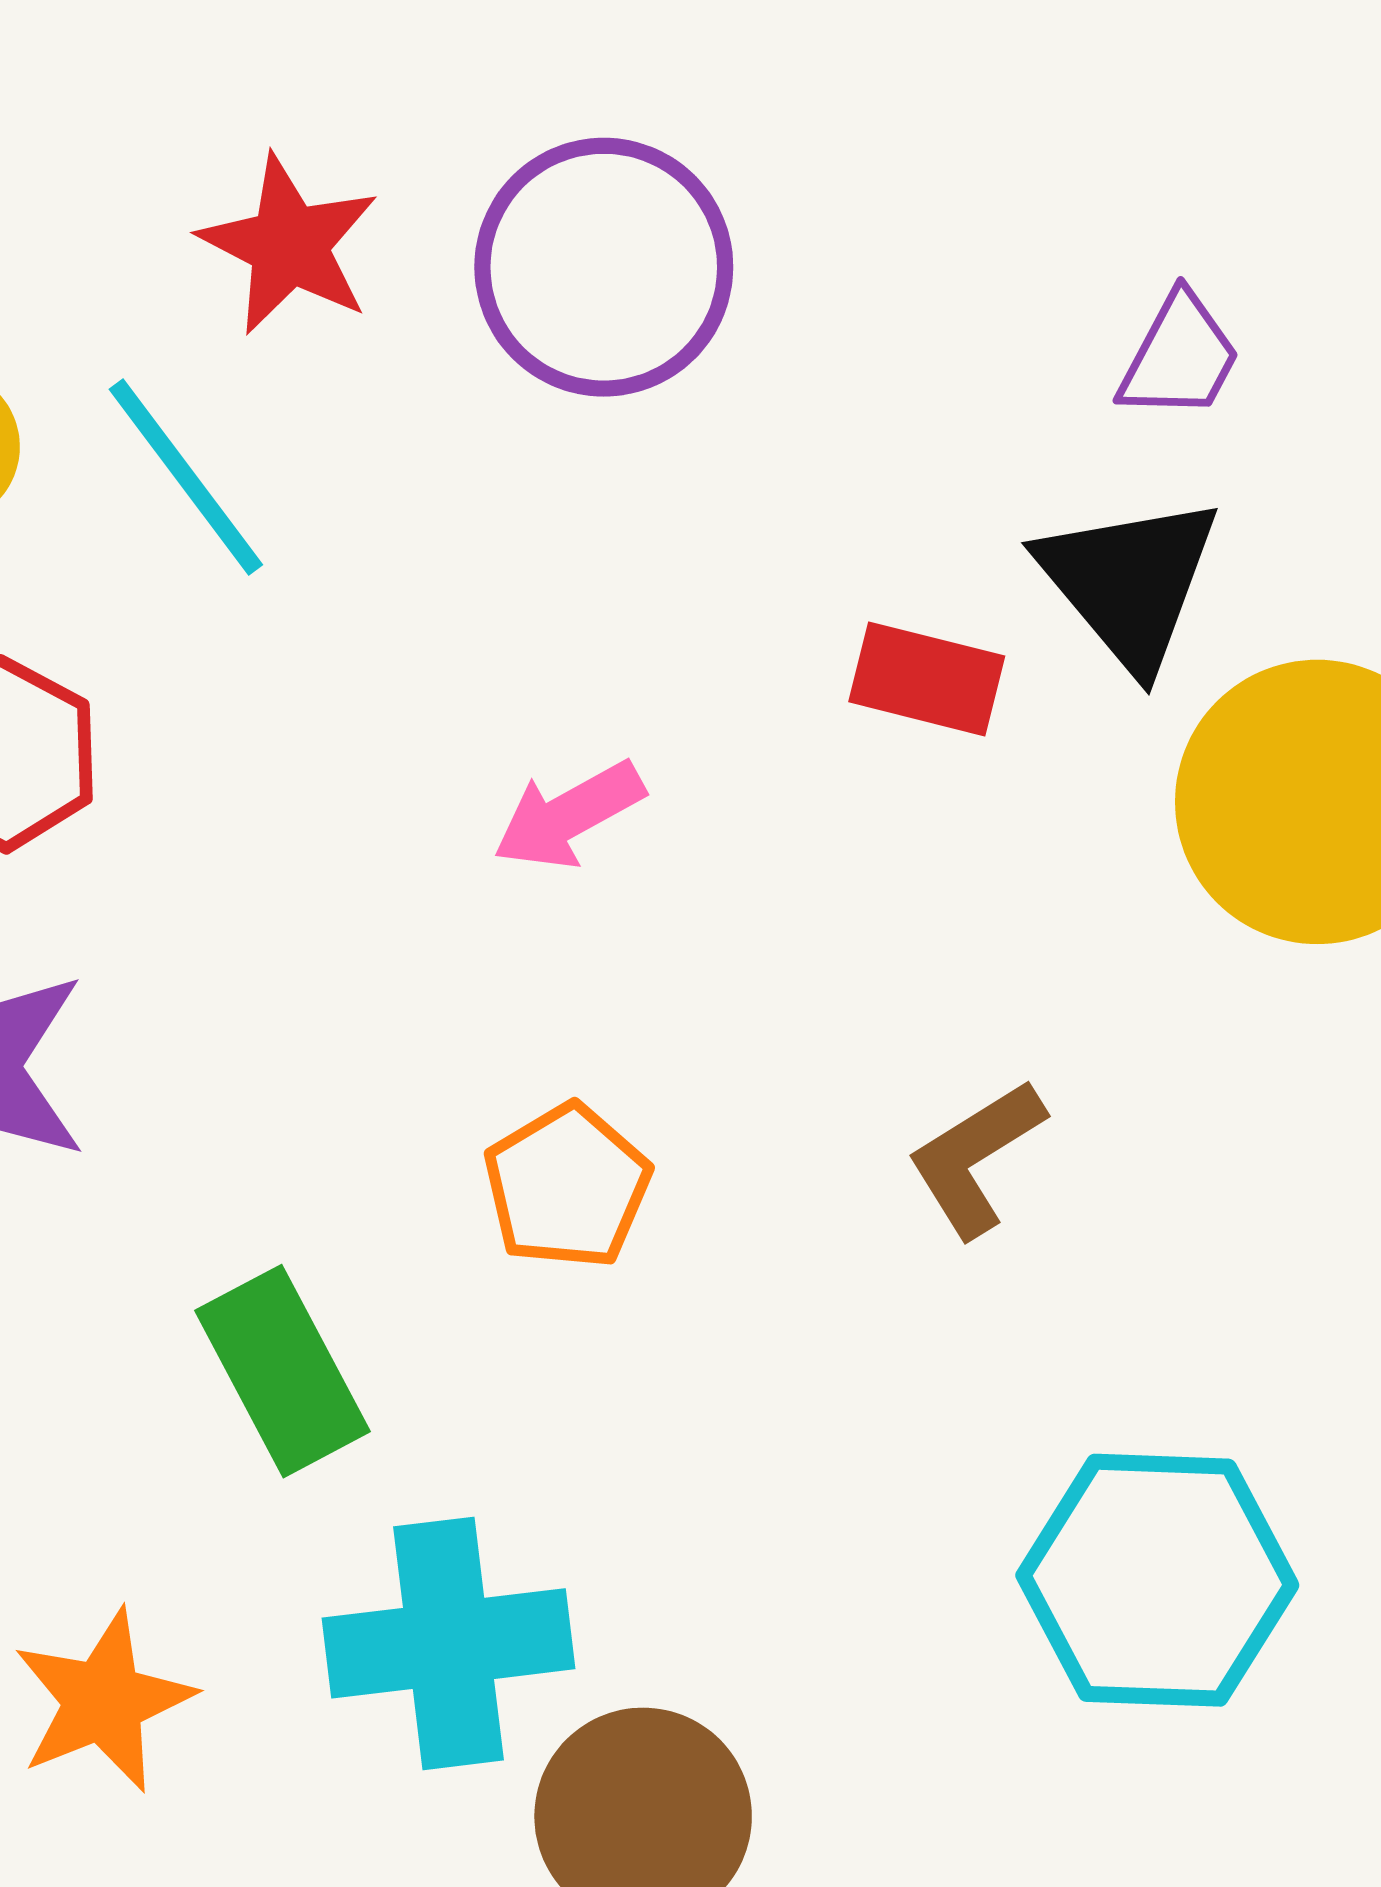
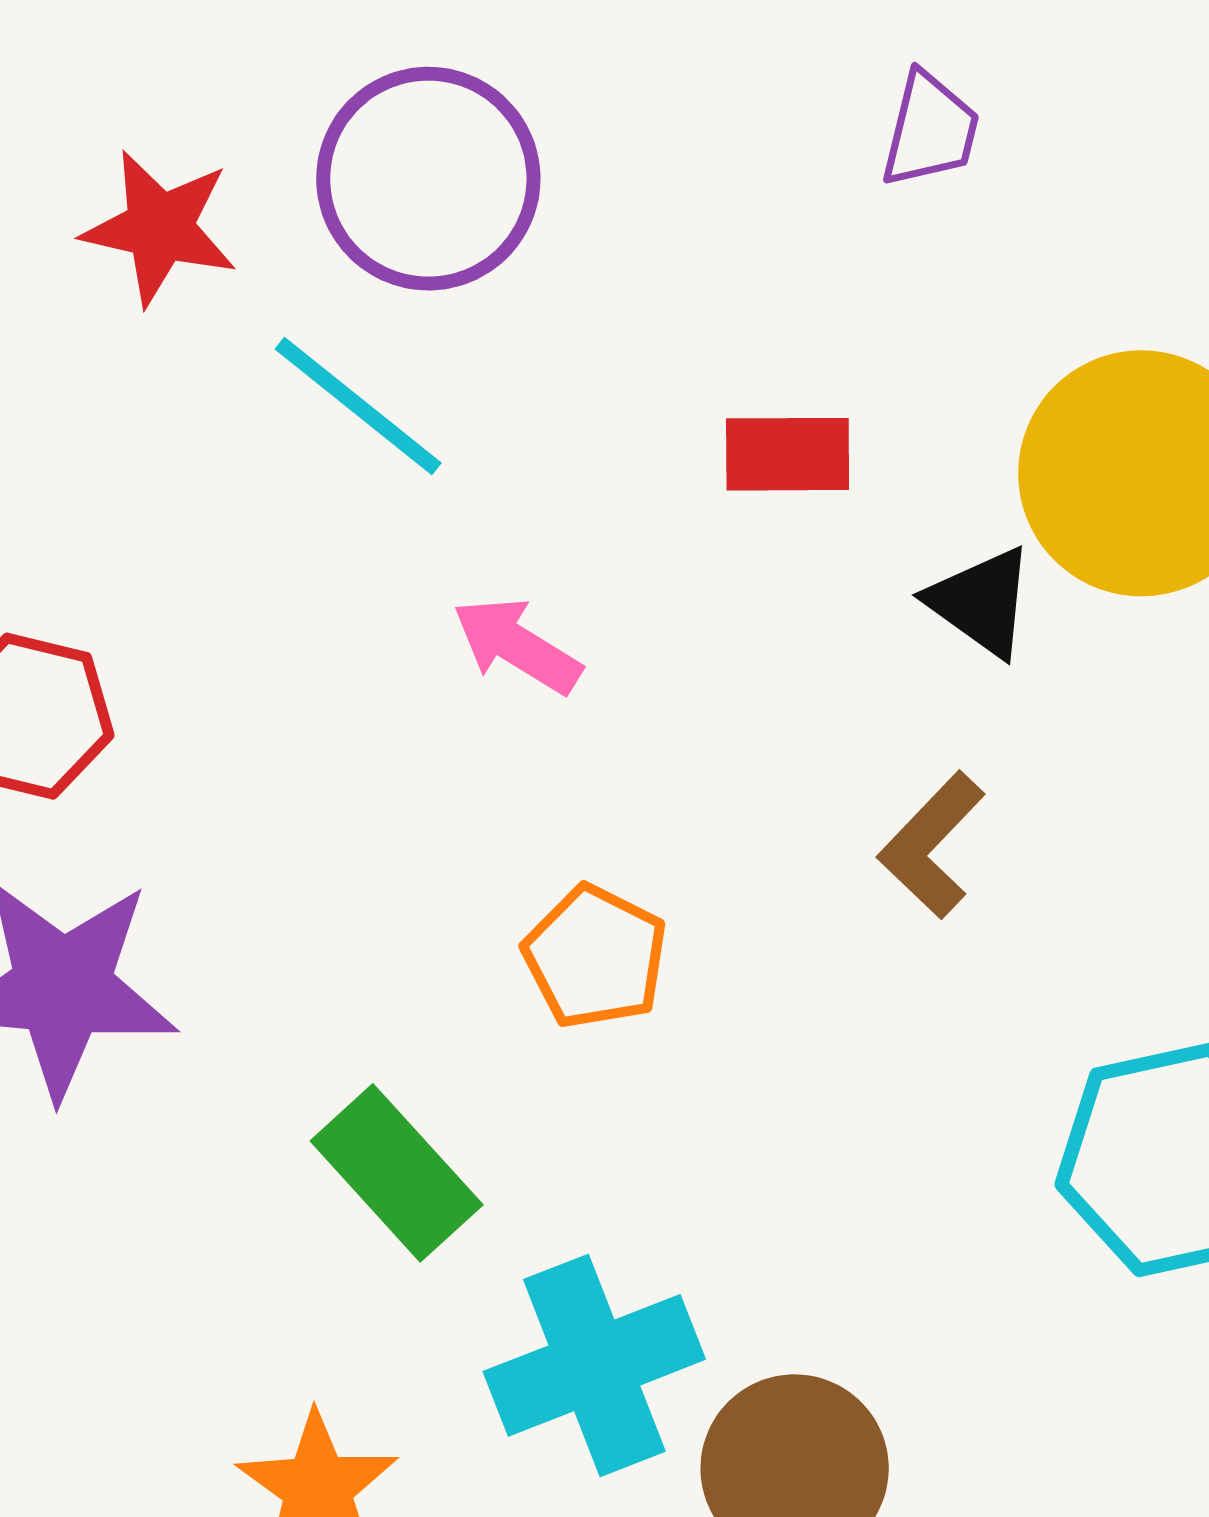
cyan line: (186, 477) -> (358, 406), moved
black triangle: (1129, 582) -> (981, 602), moved, size x0.7
pink arrow: (569, 815) -> (517, 645), turned 75

